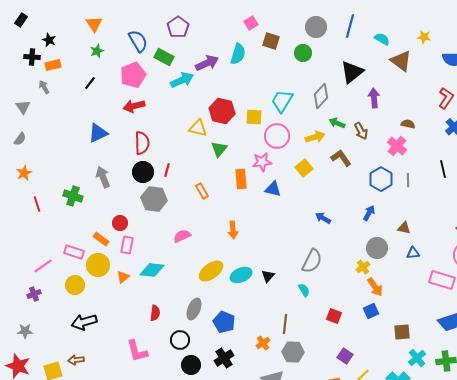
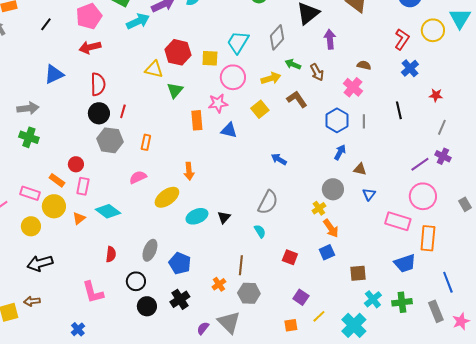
gray arrow: (103, 177) -> (28, 108), moved, turned 105
orange rectangle: (202, 191) -> (146, 142), moved, turned 42
blue arrow: (369, 213) -> (340, 152), moved
blue triangle: (413, 253) -> (369, 194), turned -48
cyan diamond: (152, 270) -> (108, 211), turned 30
yellow ellipse: (211, 271) -> (167, 197), moved

